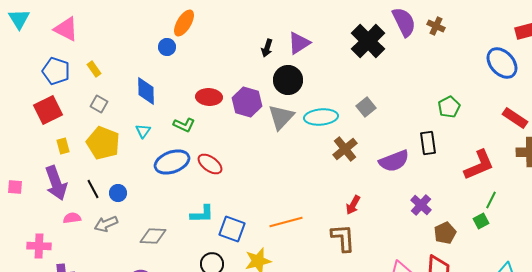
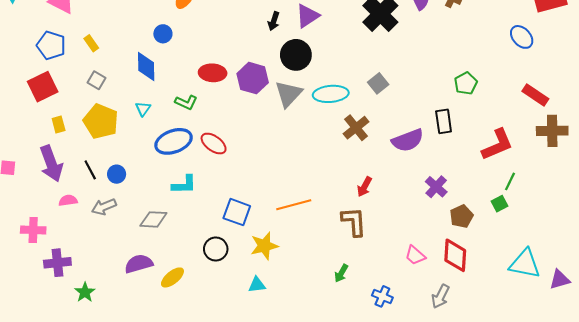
blue circle: (167, 47) -> (163, 34), moved
blue ellipse: (502, 63) -> (522, 37), size x0.7
cyan L-shape: (202, 214) -> (184, 185), moved

